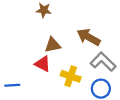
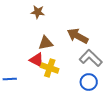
yellow cross: (71, 76) -> (50, 68), moved

